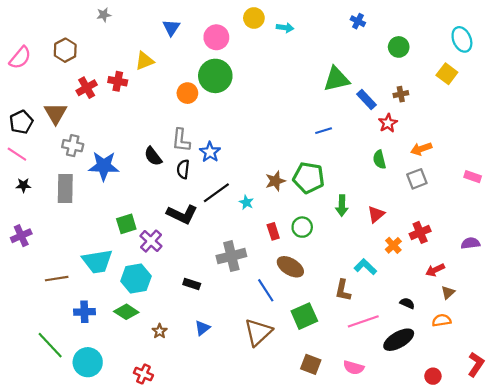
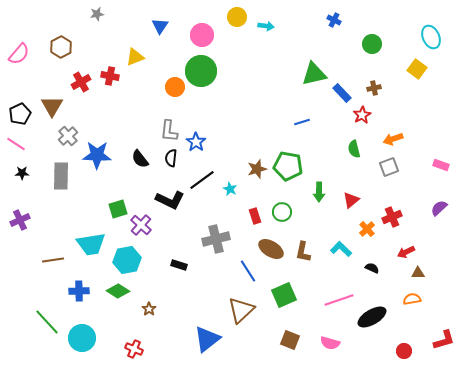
gray cross: (73, 146) -> (68, 136), turned 36
black semicircle: (153, 156) -> (140, 159), moved
purple semicircle: (471, 243) -> (439, 208), moved, turned -36
brown L-shape: (343, 290) -> (303, 252), moved
brown triangle: (448, 293) -> (418, 273), turned 40
black semicircle: (407, 303) -> (372, 268), moved
blue triangle: (202, 328) -> (207, 339), moved, size x1.8
red L-shape: (476, 364) -> (444, 340), turned 40

